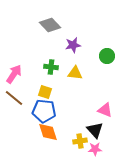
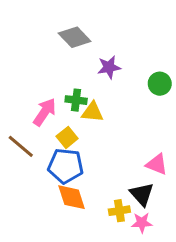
yellow triangle: (75, 73) -> (92, 112), moved
pink arrow: (14, 74) -> (45, 112), moved
yellow square: (45, 92) -> (67, 137), turned 32

